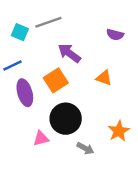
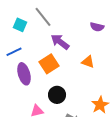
gray line: (48, 22) -> (43, 17), turned 70
black circle: (66, 119) -> (57, 95), size x0.7

